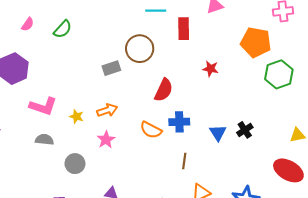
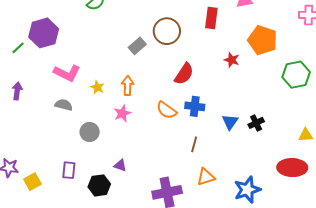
orange pentagon: (256, 42) -> (263, 40), moved
gray rectangle: (111, 68) -> (137, 46), turned -30
orange arrow: (107, 110) -> (128, 86), turned -78
red ellipse: (288, 170) -> (292, 168), turned -36

